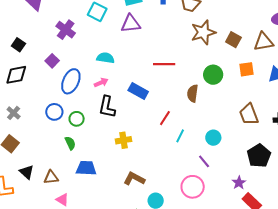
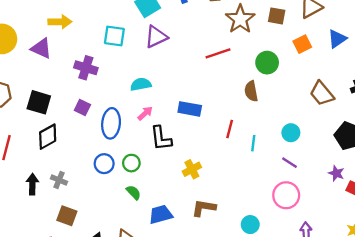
black square: (18, 45) -> (39, 102), size x1.5
red line: (164, 64) -> (218, 53), moved
brown L-shape: (134, 179) -> (204, 208), moved

